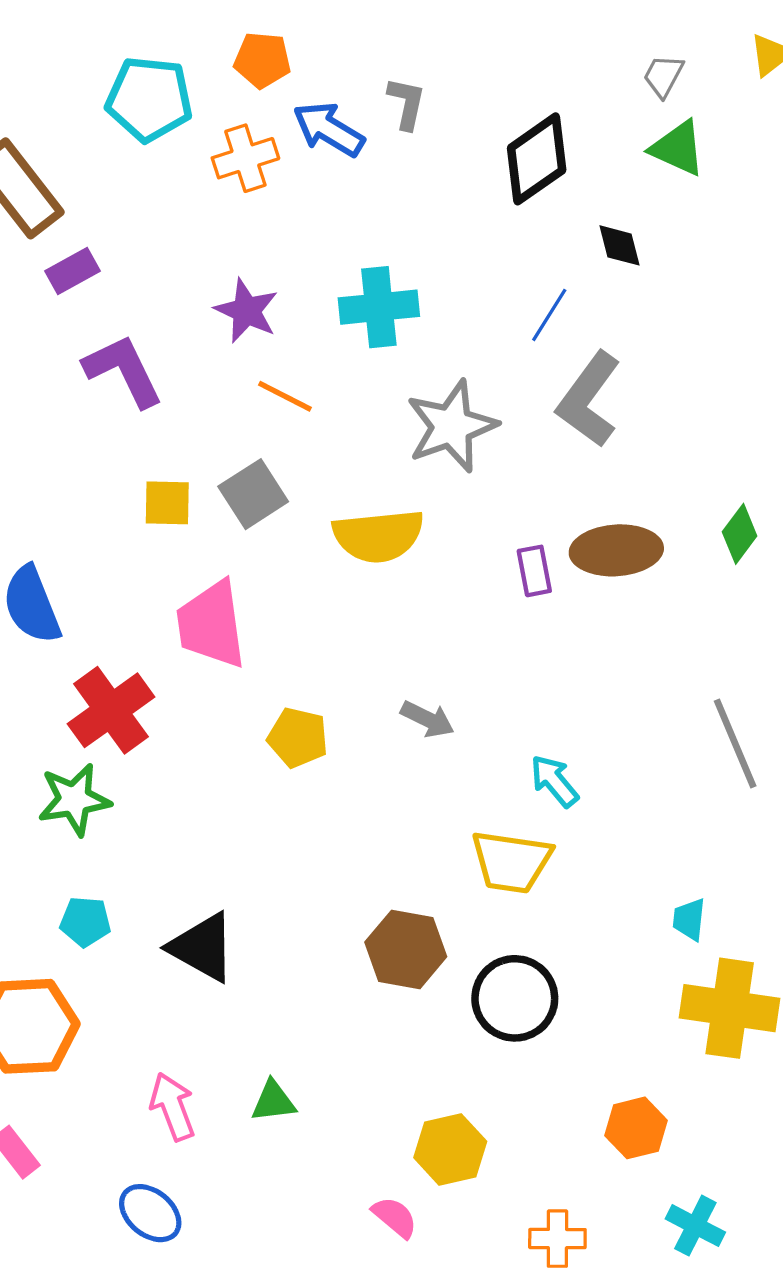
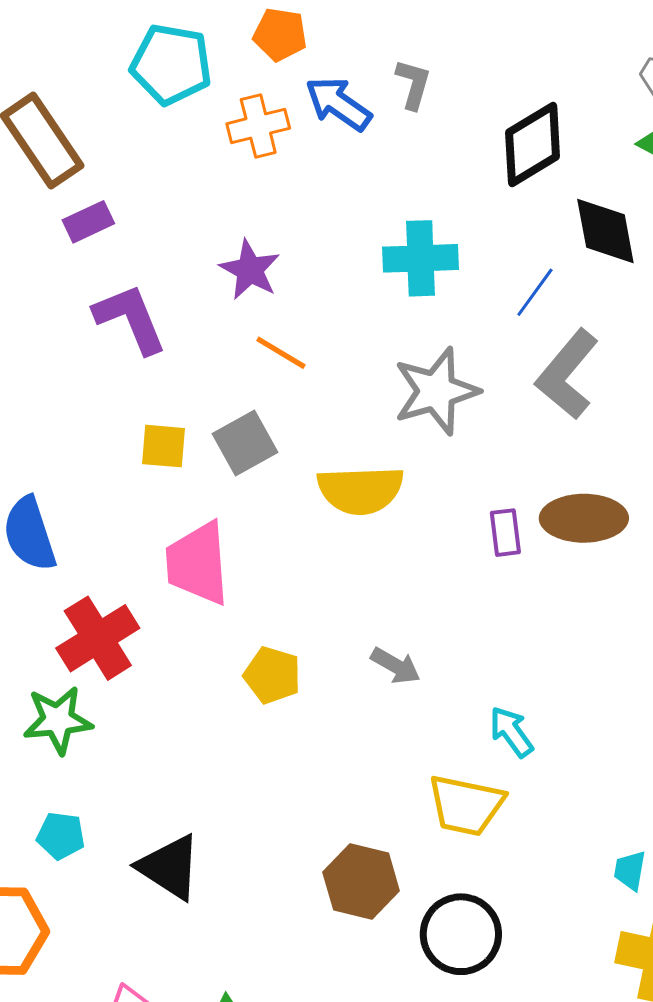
black diamond: (620, 245) -> (605, 231), size x1.6
cyan cross: (379, 307) -> (420, 258), moved

